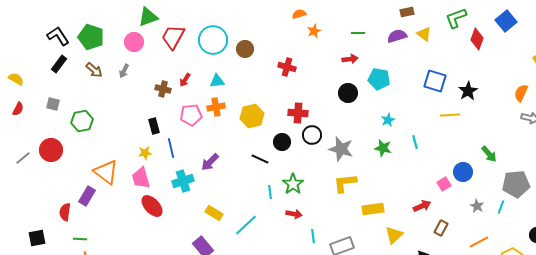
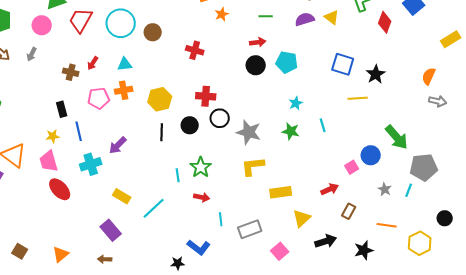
black circle: (348, 93) -> (256, 65), moved
green arrow: (489, 154) -> (397, 137), size x1.5
black line: (260, 159) -> (162, 132), moved, turned 66
orange line: (479, 242) -> (387, 225), turned 36

